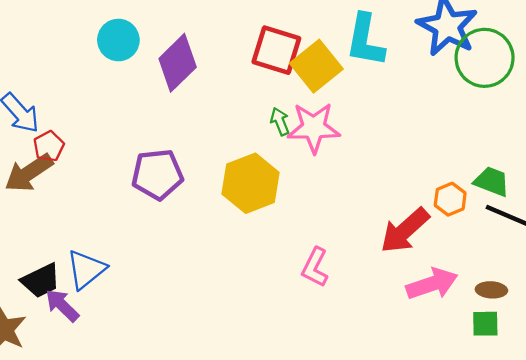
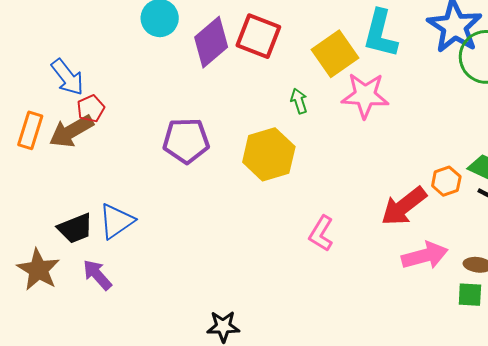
red square: (276, 50) -> (258, 36), moved
pink star: (314, 128) -> (365, 95), moved
purple arrow: (62, 305) -> (97, 275), moved

